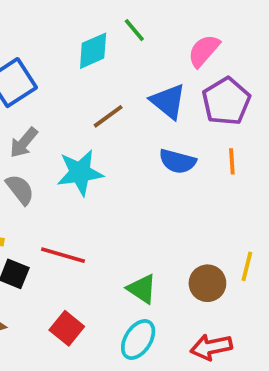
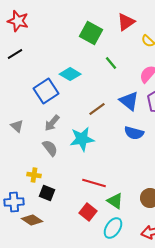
cyan diamond: (93, 51) -> (70, 74), moved, turned 55
red line: (63, 255) -> (94, 183), moved
red square: (67, 328) -> (88, 212), moved

